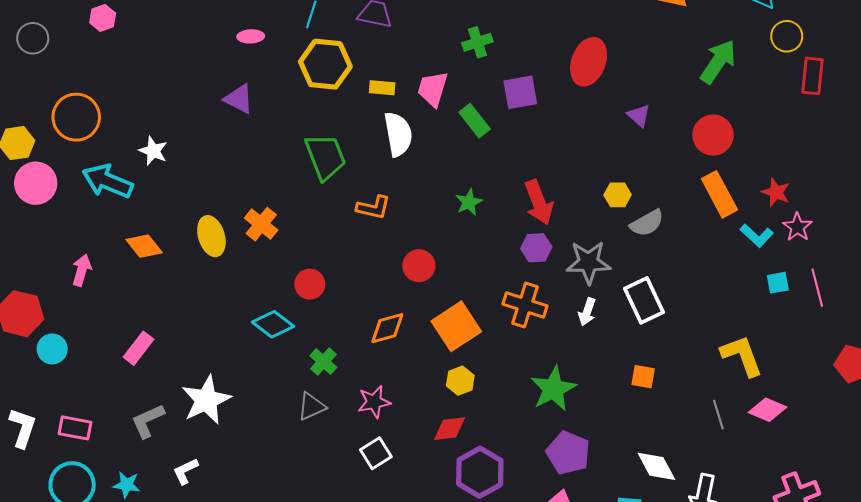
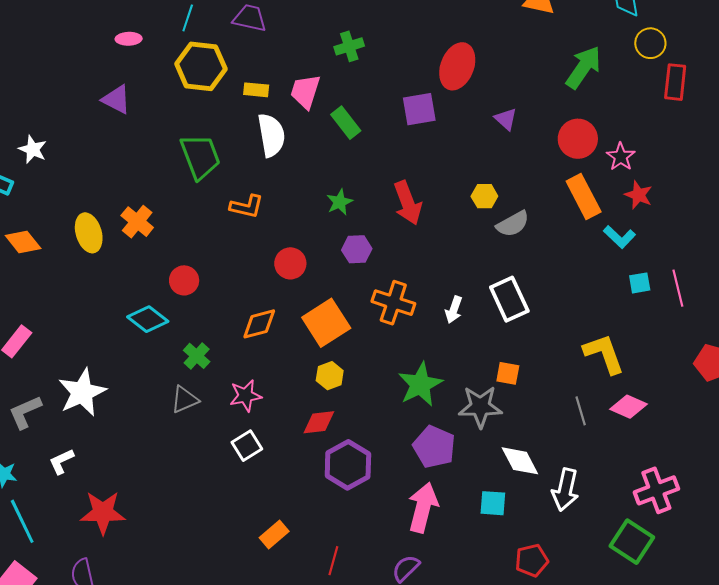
purple square: (520, 92) -> (419, 109), moved
pink star: (797, 227) -> (621, 157), moved
purple hexagon: (536, 248) -> (357, 249), moved
gray star: (588, 262) -> (480, 407), moved

